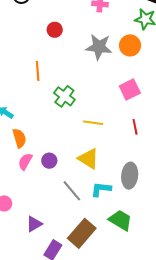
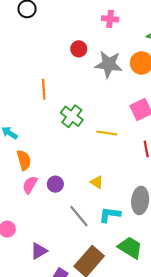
red circle: (55, 30) -> (79, 49), moved
yellow line: (93, 123) -> (107, 133), moved
yellow triangle: (88, 159) -> (97, 182), size x0.6

